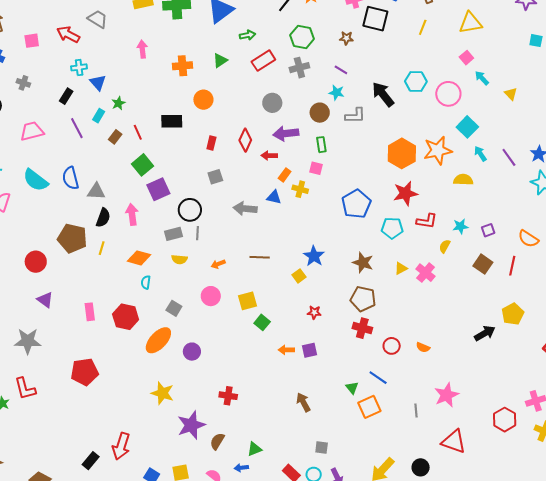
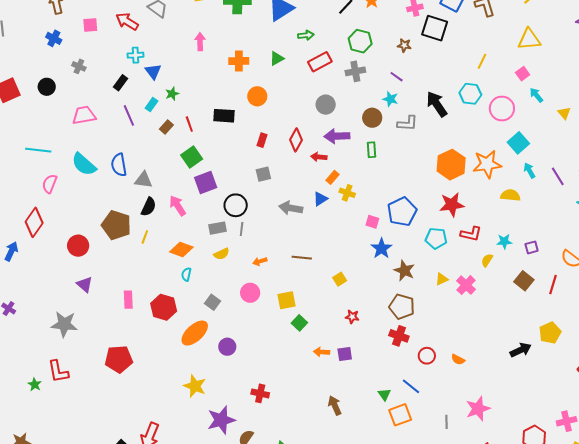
yellow line: (423, 27) -> (482, 61), moved
pink square: (316, 168) -> (372, 222), moved
blue triangle: (274, 197) -> (320, 199), turned -49
pink arrow: (132, 214) -> (178, 206), turned -30
blue star: (314, 256) -> (381, 248), moved
yellow semicircle: (179, 259) -> (222, 254), turned -35

